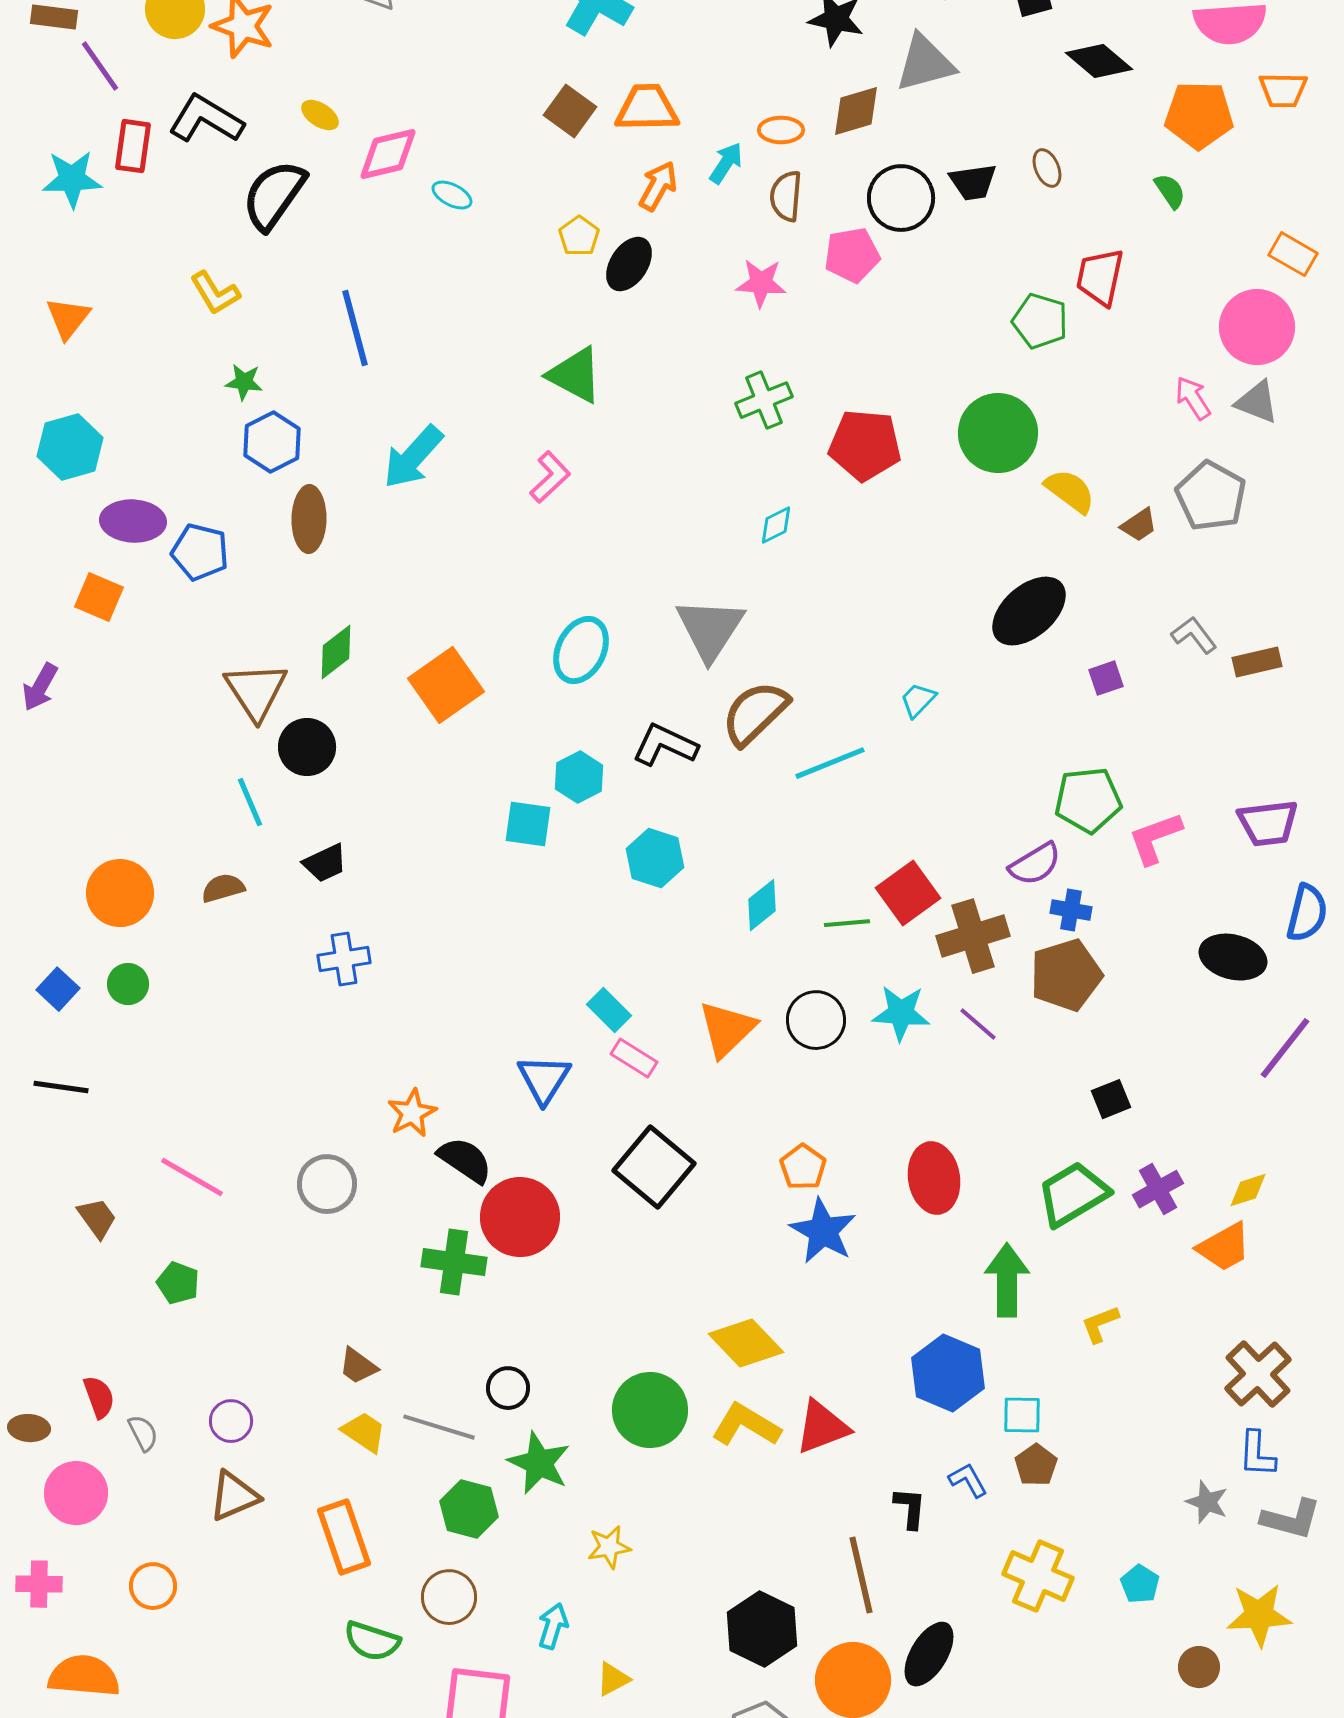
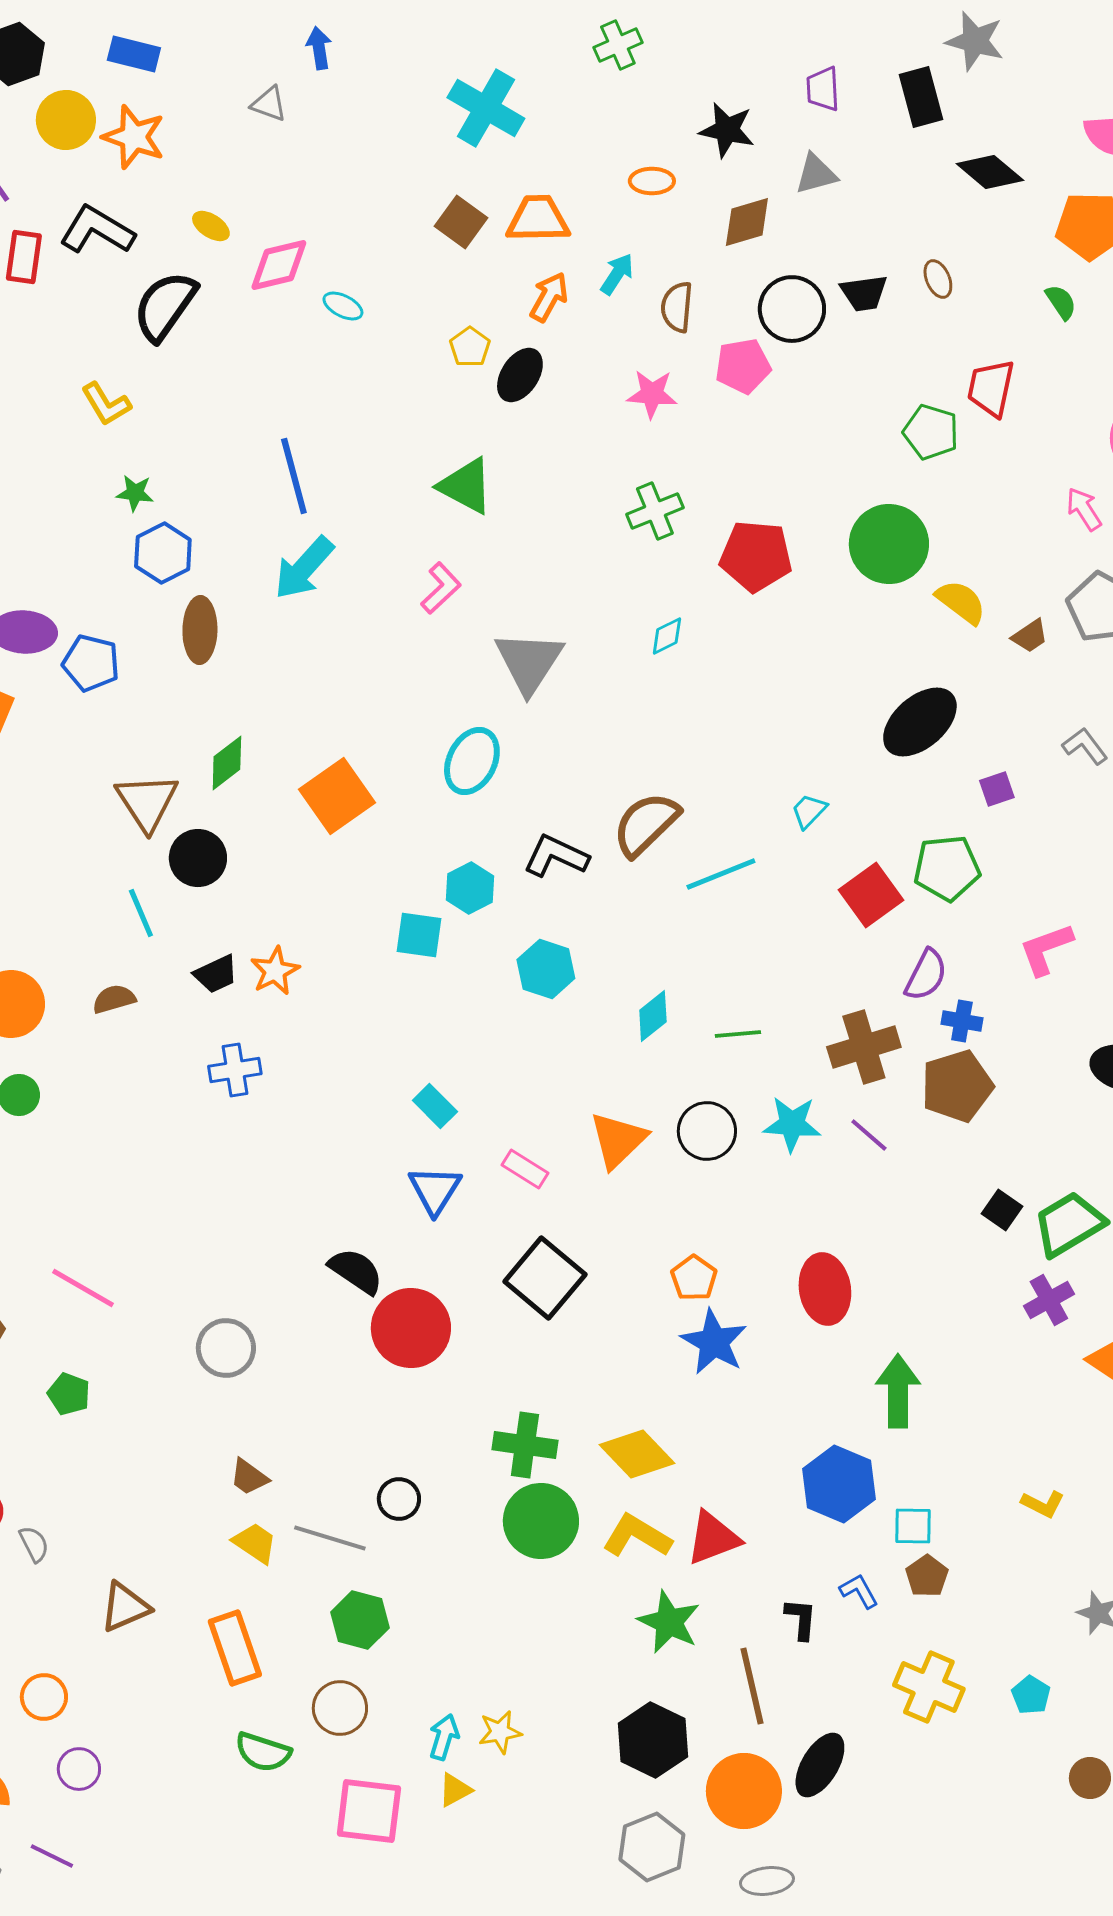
gray triangle: (925, 63) -> (816, 174), size x0.7
orange ellipse: (781, 130) -> (652, 181), moved
blue line: (355, 328) -> (294, 476), moved
gray triangle: (710, 629) -> (529, 662), moved
green pentagon: (1088, 800) -> (947, 868), moved
purple semicircle: (1035, 864) -> (926, 975), turned -32
red square: (908, 893) -> (871, 895), moved
cyan rectangle: (609, 1010) -> (435, 1106), moved
black square: (1111, 1099) -> (1002, 1210), turned -33
orange star: (412, 1113) -> (275, 971), moved
gray circle: (327, 1184) -> (226, 1348), moved
green trapezoid: (1073, 1194) -> (1069, 1224), moved
green cross: (454, 1262) -> (525, 1445), moved
yellow L-shape: (1100, 1324) -> (1043, 1504), moved, turned -132
purple circle: (231, 1421) -> (79, 1769), moved
green star: (539, 1463) -> (669, 1622), moved
yellow star: (609, 1547) -> (500, 1732), moved
yellow triangle: (613, 1679) -> (455, 1790), moved

